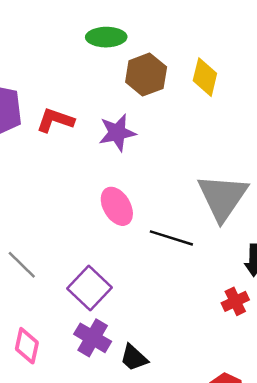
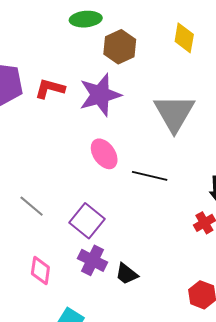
yellow diamond: (205, 77) -> (184, 38), moved
purple star: (117, 133) -> (100, 95), size x1.4
gray triangle: (222, 197) -> (174, 113), moved

